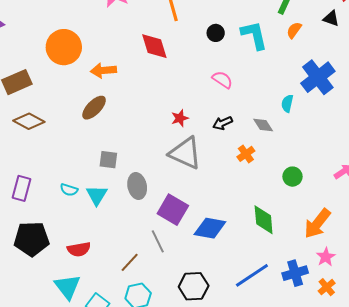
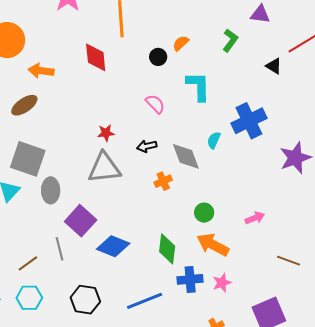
orange semicircle: (294, 30) -> (181, 43), moved
cyan L-shape: (254, 35) -> (198, 86), moved
gray diamond: (263, 125) -> (186, 156), size x1.5
gray triangle: (185, 153) -> (104, 168), turned -42
gray square: (108, 160) -> (28, 159), size x1.8
orange arrow: (317, 223) -> (213, 245), moved, turned 68
pink star: (326, 257) -> (222, 283), moved
blue cross: (295, 273) -> (190, 279), moved

